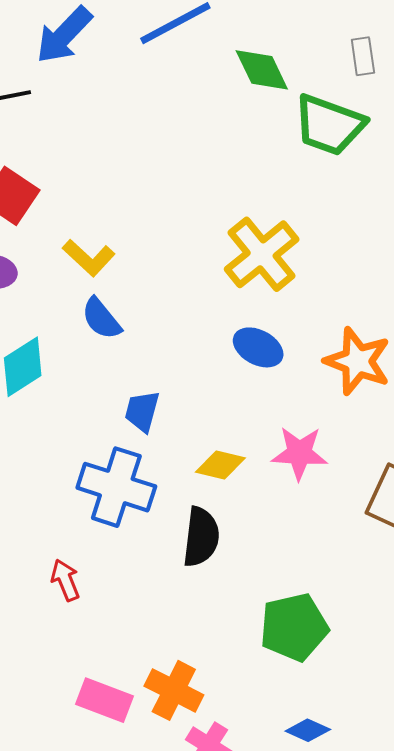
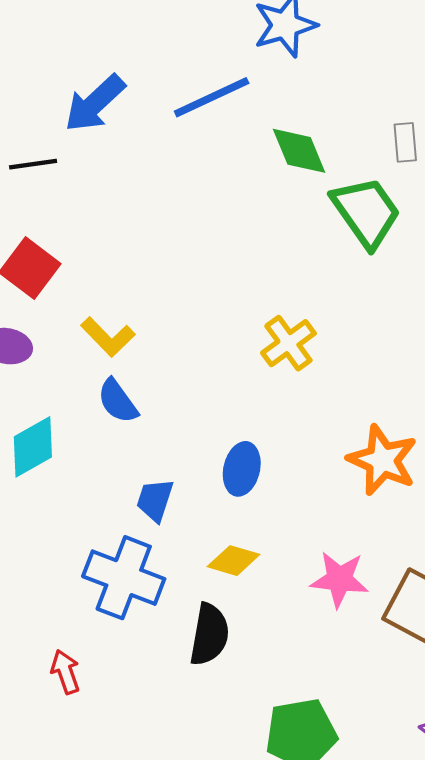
green trapezoid: (329, 125) -> (366, 212), turned -148
yellow cross: (262, 254) -> (288, 343), size x0.7
blue ellipse: (258, 347) -> (242, 469), moved, turned 72
pink star: (299, 453) -> (339, 579), moved

